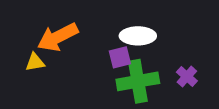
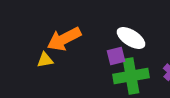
white ellipse: (138, 36) -> (131, 38), turned 32

